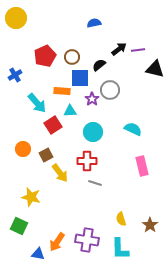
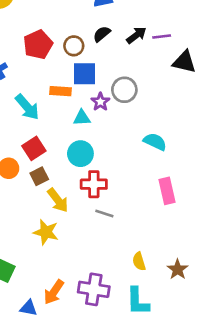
black semicircle: (99, 65) -> (102, 34), moved
cyan triangle: (70, 111) -> (82, 118), moved
red square: (53, 125) -> (34, 148), moved
cyan circle: (93, 132) -> (80, 154), moved
yellow star: (31, 197) -> (46, 232), moved

